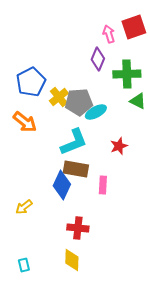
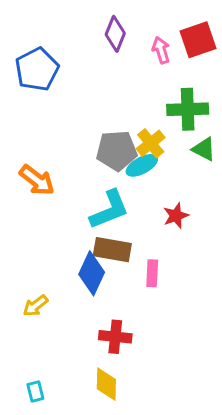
purple diamond: (98, 59) -> (115, 34), moved
blue pentagon: (31, 82) -> (37, 69), moved
yellow cross: (59, 97) -> (151, 143), moved

